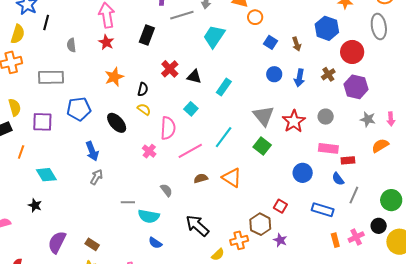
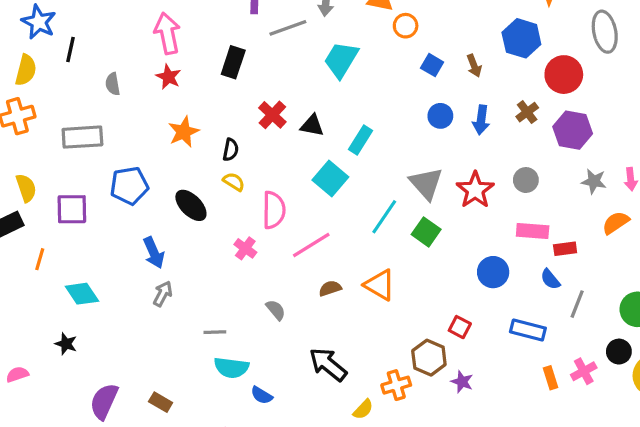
cyan square: (191, 109) -> (330, 179), moved, size x1.5
cyan line: (224, 137) -> (384, 217), moved
cyan semicircle: (149, 216) -> (231, 368), moved

